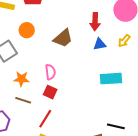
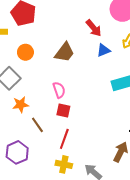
red arrow: (95, 22) -> (94, 28), turned -30
orange star: (21, 79) -> (20, 105), moved
brown line: (23, 100) -> (37, 125), turned 49

